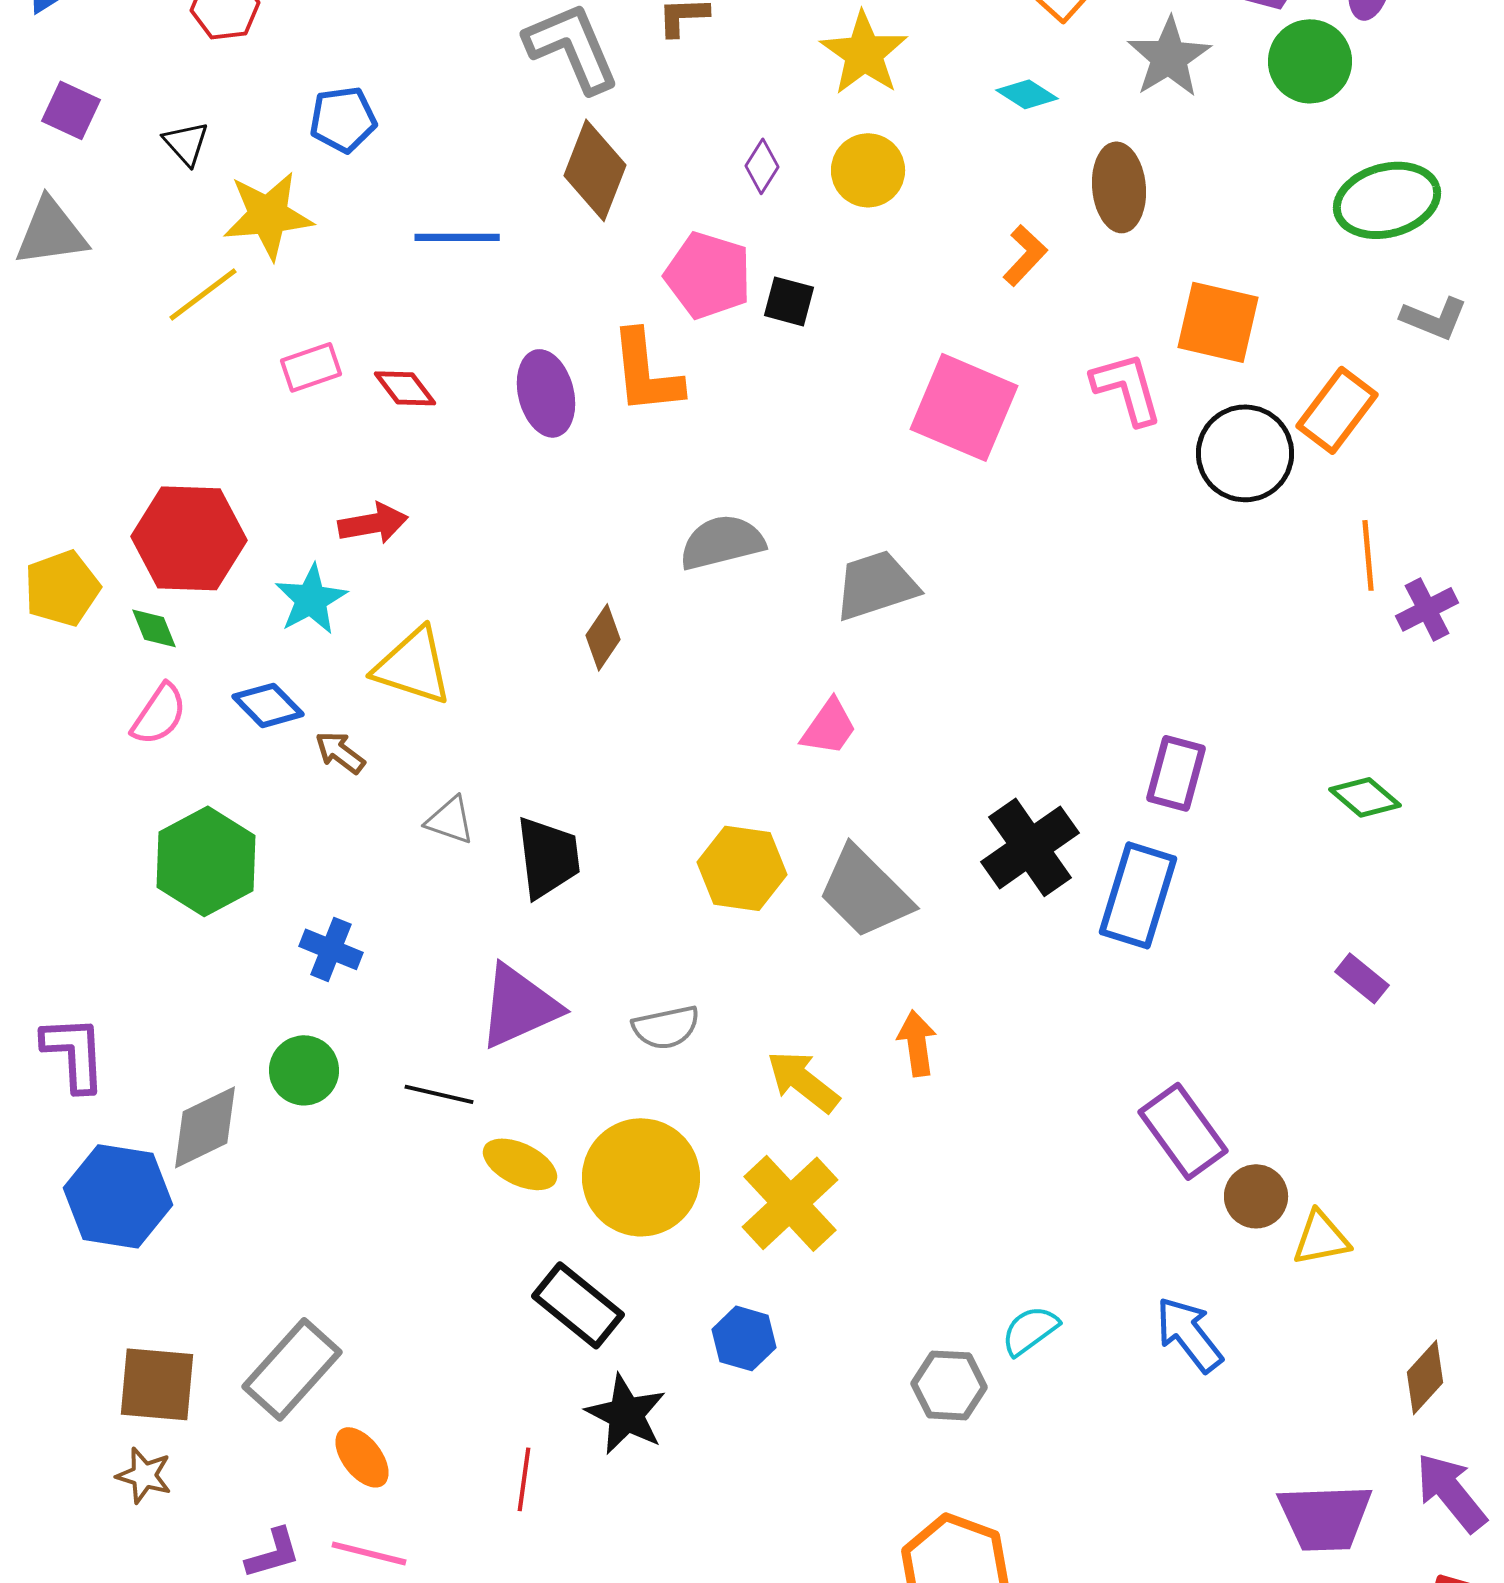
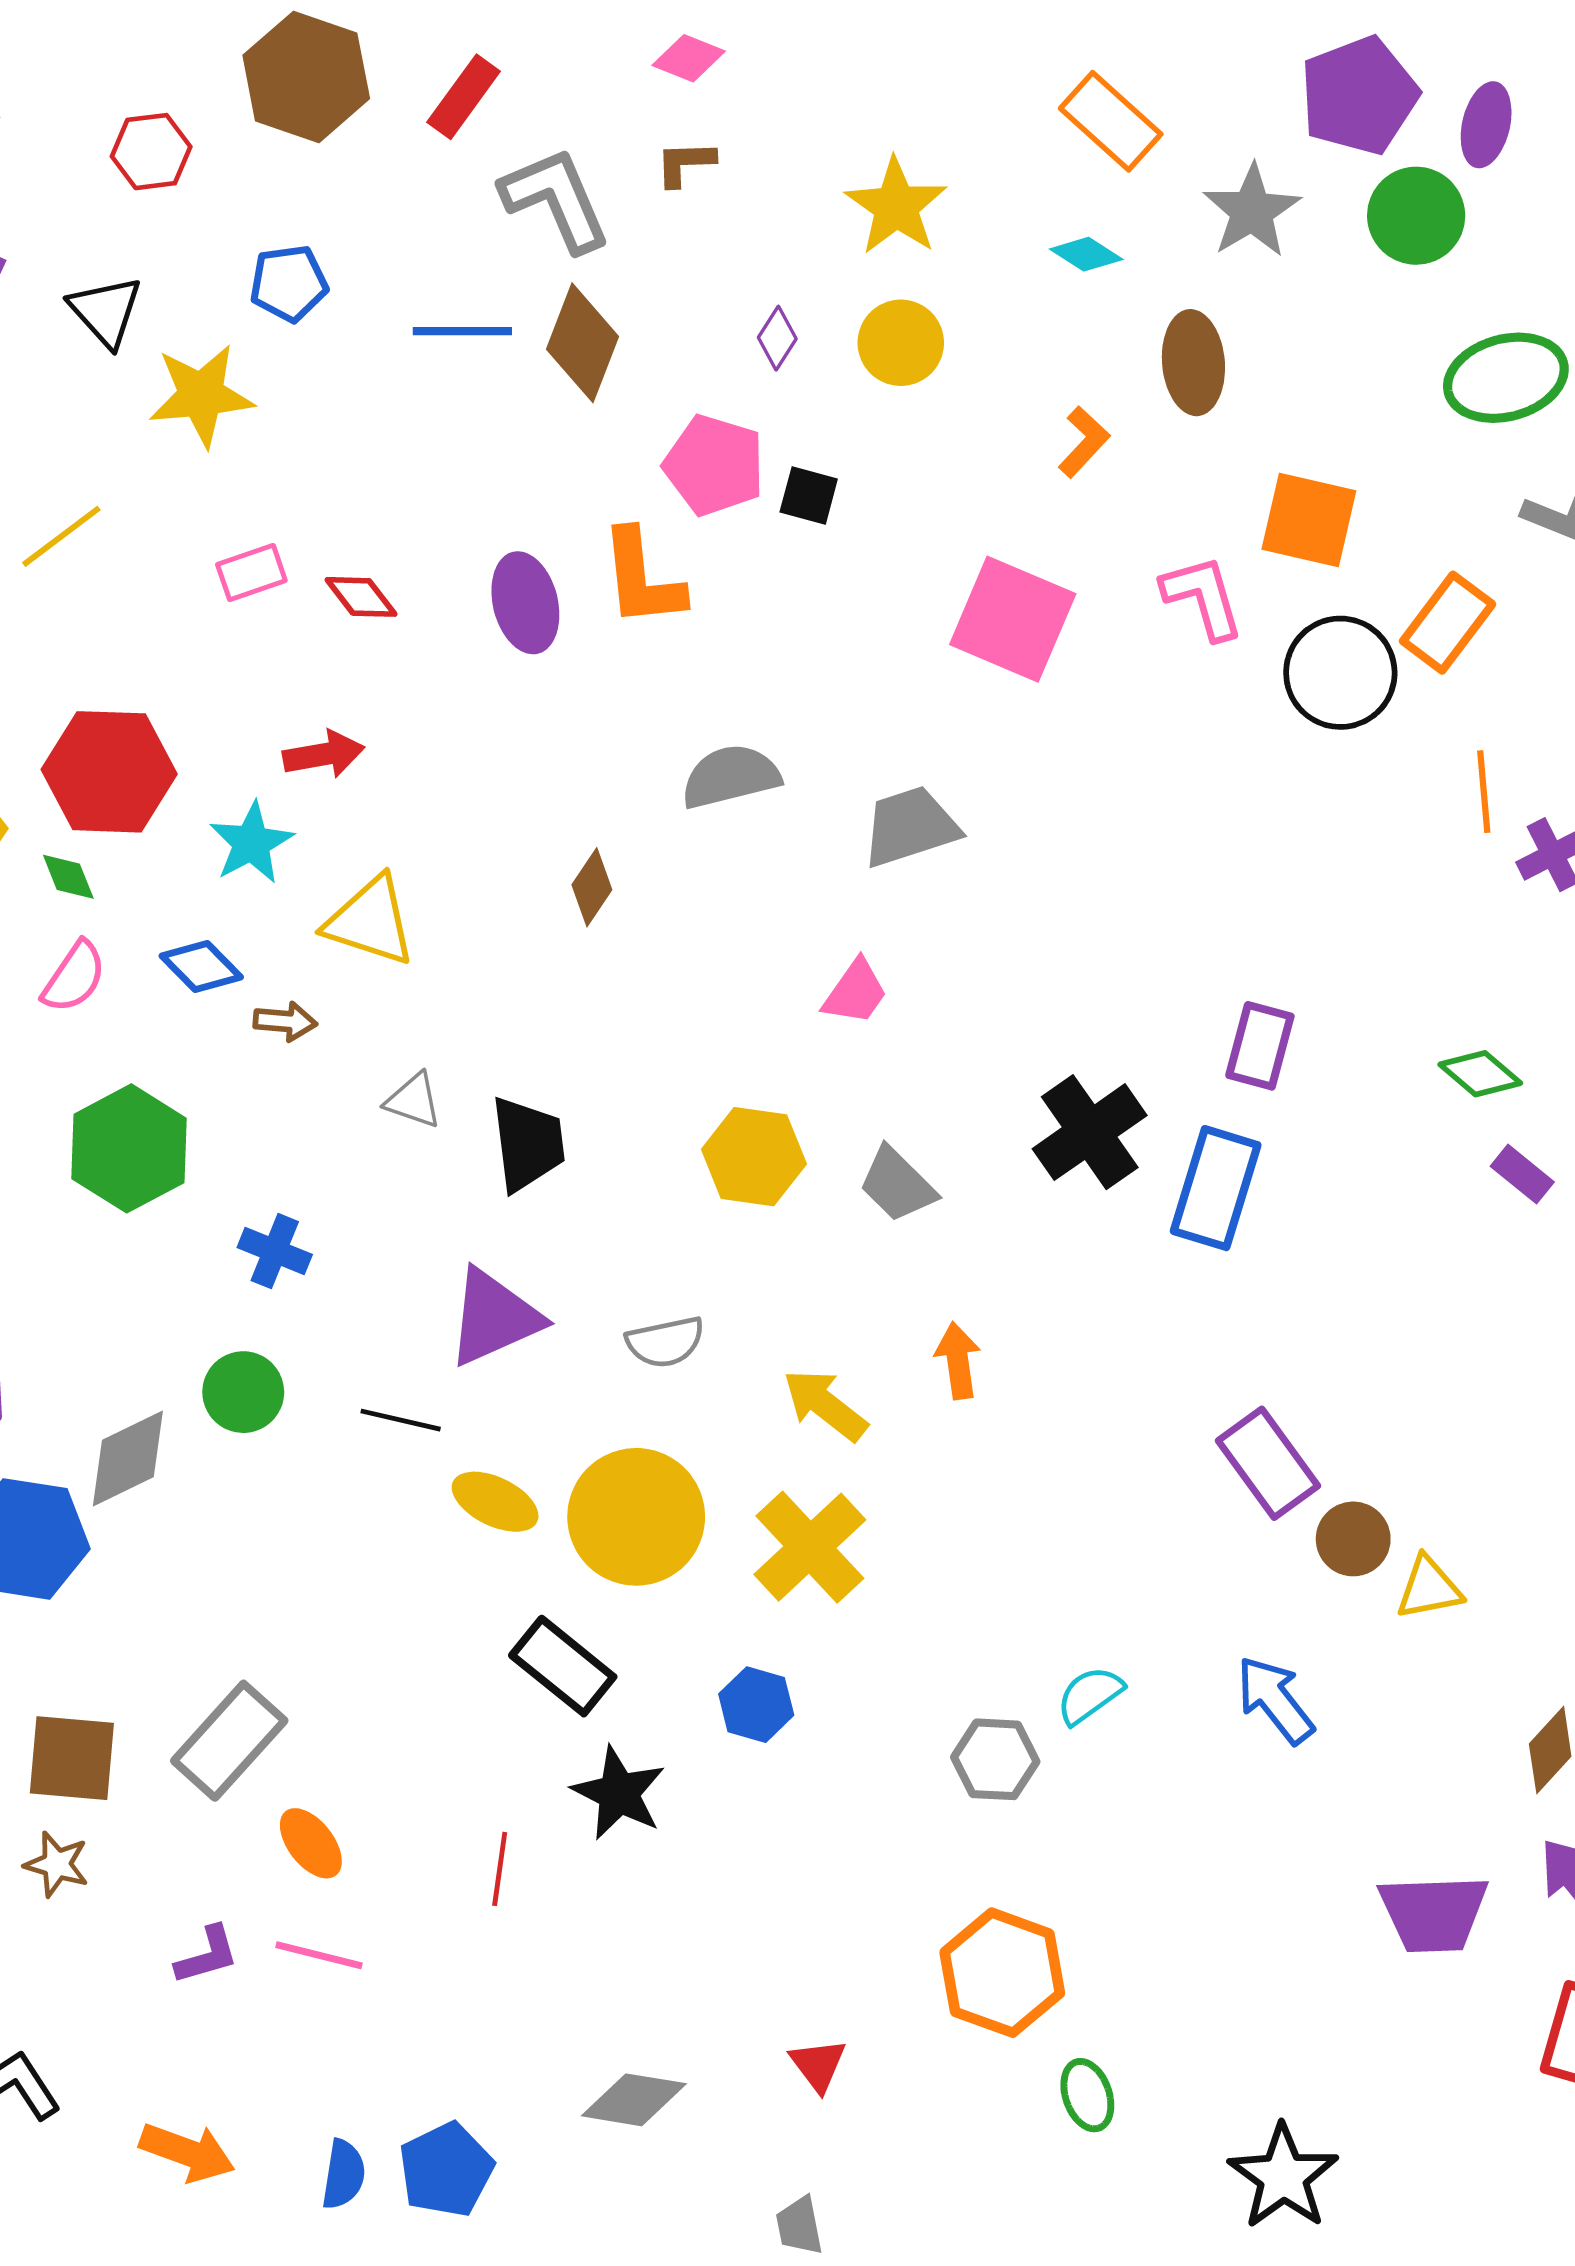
black triangle: (186, 143) -> (106, 311), size x1.4
blue line: (457, 237) -> (462, 331), moved
yellow line: (203, 294) -> (61, 536), moved
brown arrow: (340, 752) -> (285, 1021), turned 148
gray trapezoid: (865, 892) -> (897, 1185), size x0.7
purple rectangle: (1362, 978) -> (1522, 1174), moved

